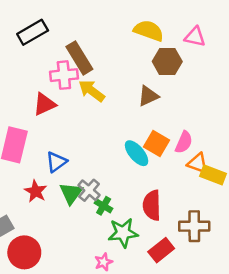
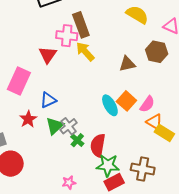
brown hexagon: (167, 62) -> (157, 52), moved
red triangle: (45, 104) -> (48, 55), turned -42
red semicircle: (152, 205) -> (98, 145), moved
green star: (123, 233) -> (108, 165), moved

